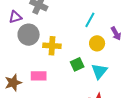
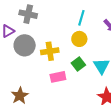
yellow circle: (97, 43) -> (79, 39), moved
pink rectangle: (39, 76) -> (58, 77), moved

